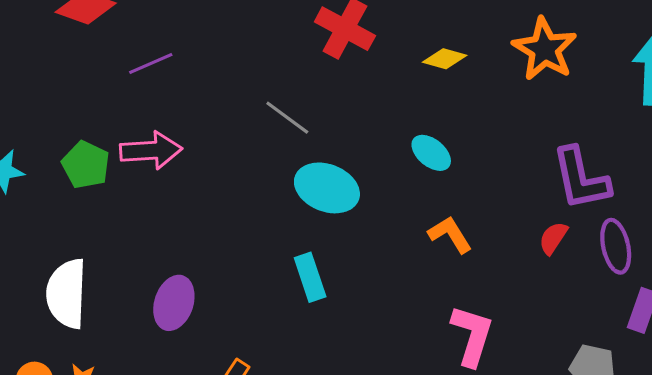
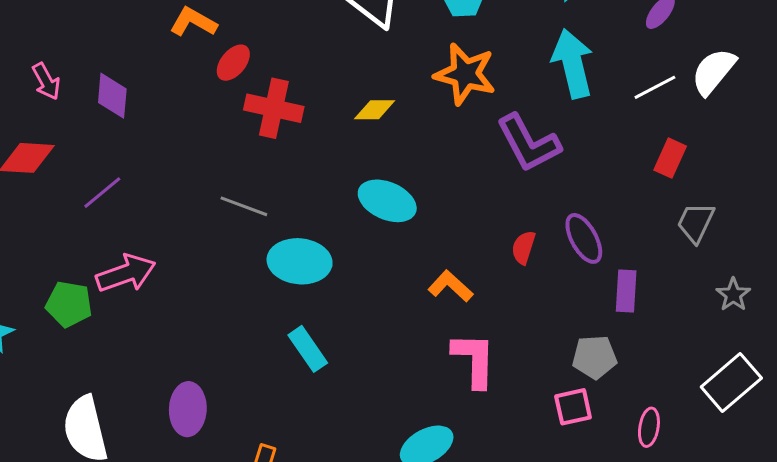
cyan ellipse: (431, 153) -> (387, 201), size x1.4
purple L-shape: (581, 179) -> (529, 143), moved
orange L-shape: (450, 235) -> (450, 286), moved

